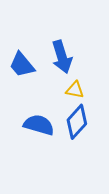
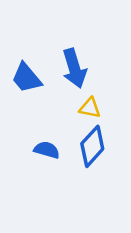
blue semicircle: (39, 125) -> (47, 150), size x0.7

